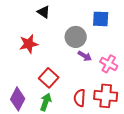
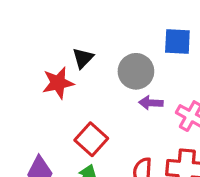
black triangle: (44, 12) -> (83, 58), moved, turned 40
purple arrow: (85, 56) -> (151, 103), turned 152

